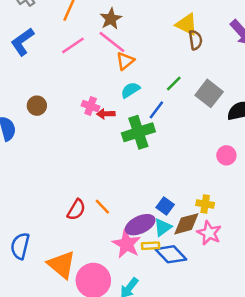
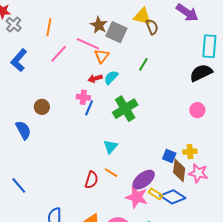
brown star: (111, 19) -> (99, 25), moved
gray square: (209, 93) -> (116, 32), moved
blue line: (156, 110) -> (89, 108), moved
red arrow: (106, 114) -> (95, 78), moved
blue square: (165, 206) -> (169, 156), moved
brown diamond: (186, 224) -> (179, 170), turned -55
cyan triangle: (163, 227) -> (110, 147), moved
yellow rectangle: (151, 246) -> (156, 194), turned 48

